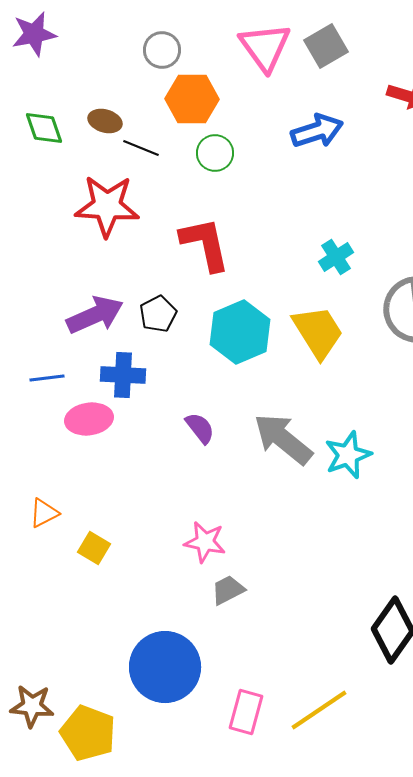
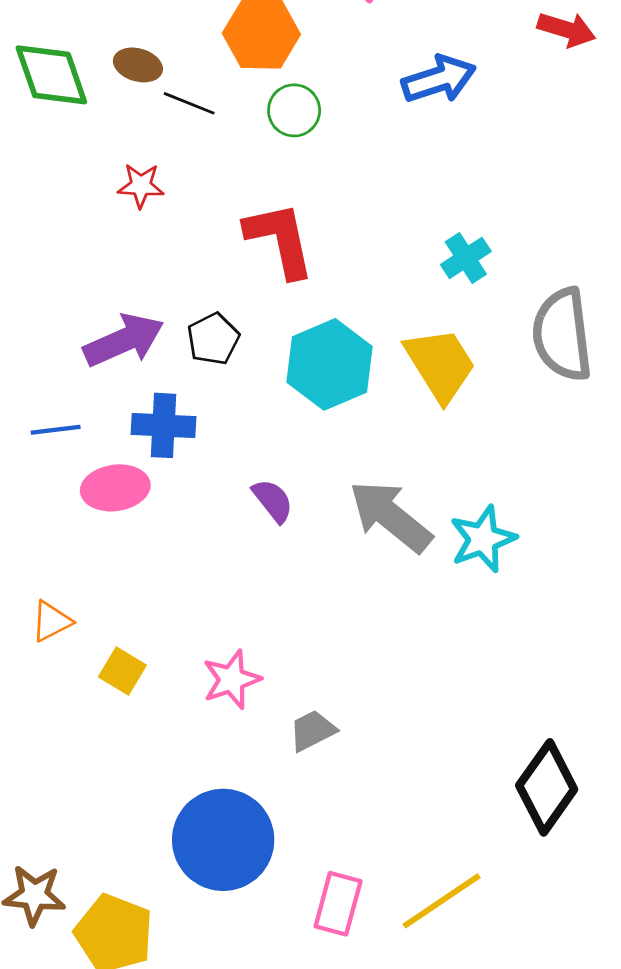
green diamond: (44, 128) -> (51, 75), size x1.4
red star: (107, 206) -> (141, 186), size x0.5
pink star: (205, 542) -> (232, 679), moved, turned -30

